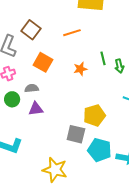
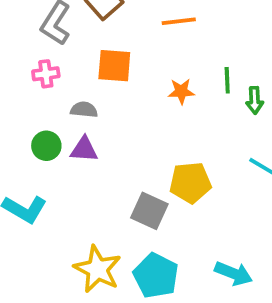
orange square: (43, 62) -> (114, 66), turned -36
green circle: (12, 99) -> (46, 146), moved
cyan pentagon: (100, 150) -> (156, 276), moved

